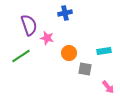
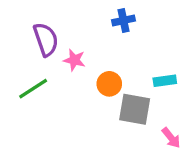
blue cross: (65, 13) -> (124, 20), moved
gray square: (85, 69) -> (135, 109), size x1.5

